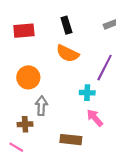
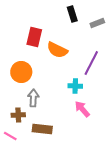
black rectangle: (66, 25) -> (72, 14), moved
red rectangle: (24, 31) -> (34, 37), moved, turned -72
brown rectangle: (71, 140) -> (42, 129), moved

